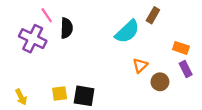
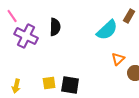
pink line: (47, 15) -> (12, 16), moved
yellow arrow: (21, 97) -> (16, 86), turned 40

